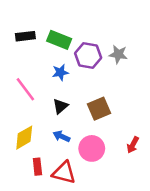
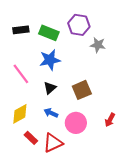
purple hexagon: (88, 56) -> (79, 25), moved
blue star: (60, 72) -> (50, 60), size x1.5
red rectangle: (37, 167) -> (31, 138), turned -40
red triangle: (64, 173) -> (53, 143), turned -40

